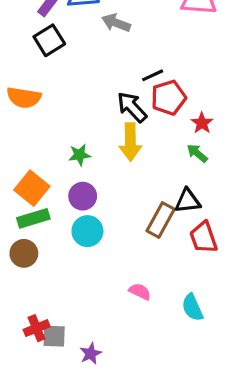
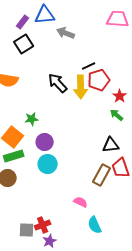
black arrow: (132, 107) -> (58, 83), moved
yellow arrow: (130, 142) -> (81, 87), moved
green star: (79, 155) -> (32, 119), moved
brown rectangle: (161, 220) -> (102, 175), moved
cyan semicircle: (192, 307) -> (95, 225), moved
red cross: (37, 328) -> (43, 225), moved

